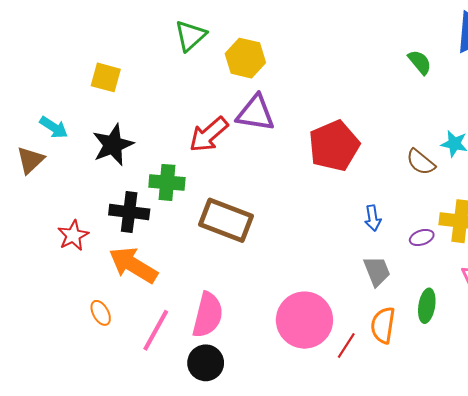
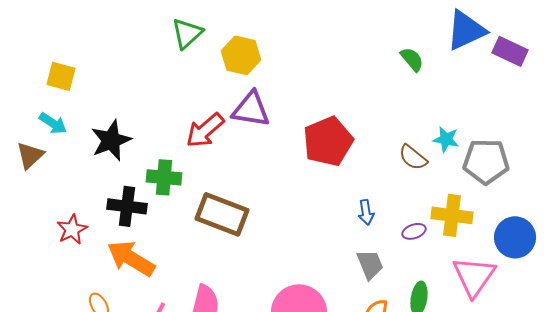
yellow square: (106, 77) -> (61, 76), moved

